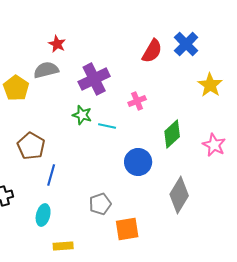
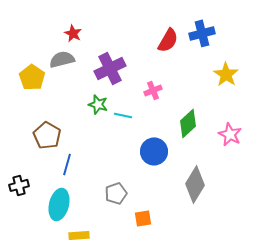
blue cross: (186, 44) -> (202, 33), turned 30
cyan ellipse: (43, 215) -> (59, 204), size x1.4
orange square: (127, 229) -> (143, 218), size x0.7

